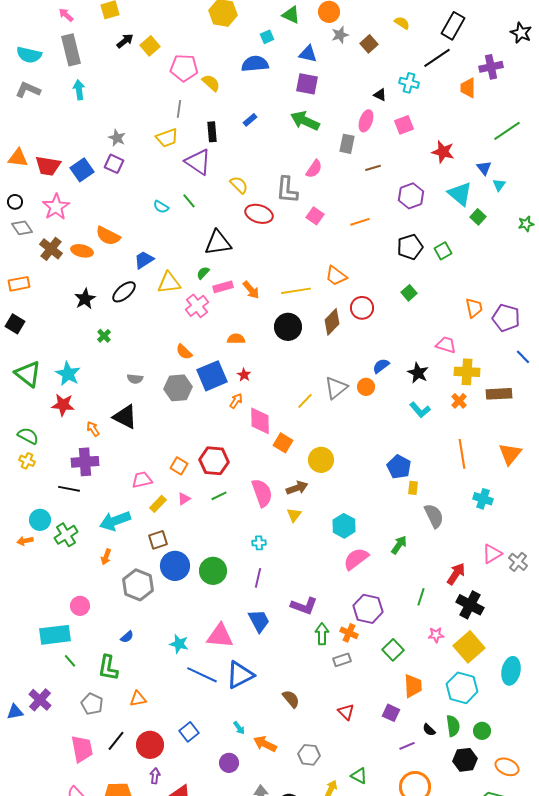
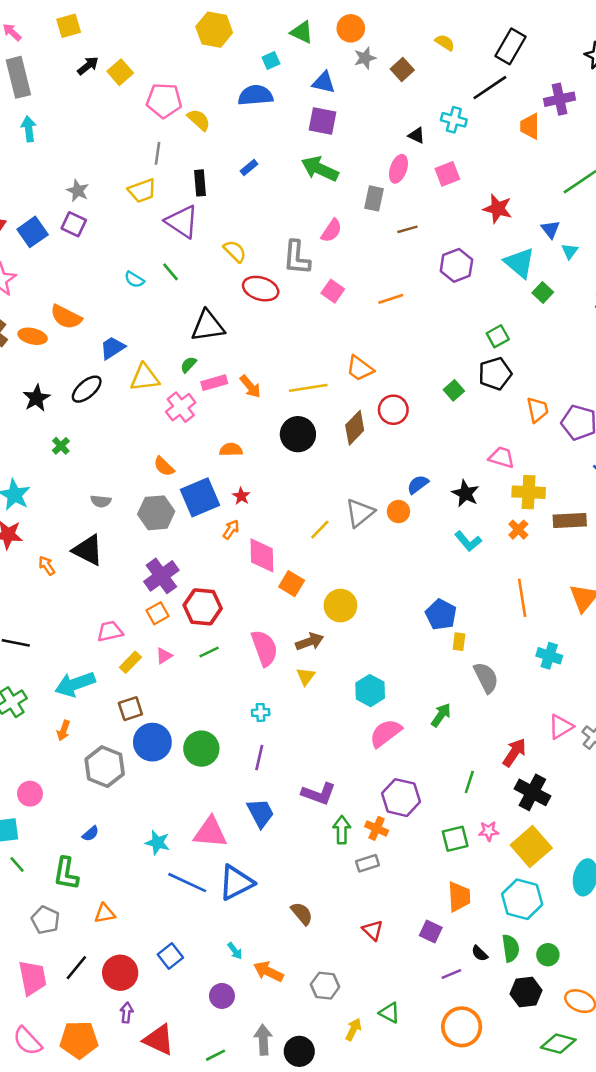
black pentagon: (410, 247) -> (495, 374), moved
purple cross: (85, 462) -> (161, 576), moved, turned -32
orange square: (179, 466) -> (158, 613), turned 30
green square: (393, 650) -> (455, 839), moved, turned 30

